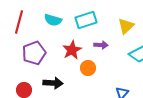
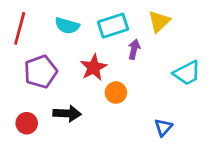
yellow triangle: (126, 26) -> (159, 21), moved
purple arrow: (101, 45) -> (134, 49), moved, turned -80

